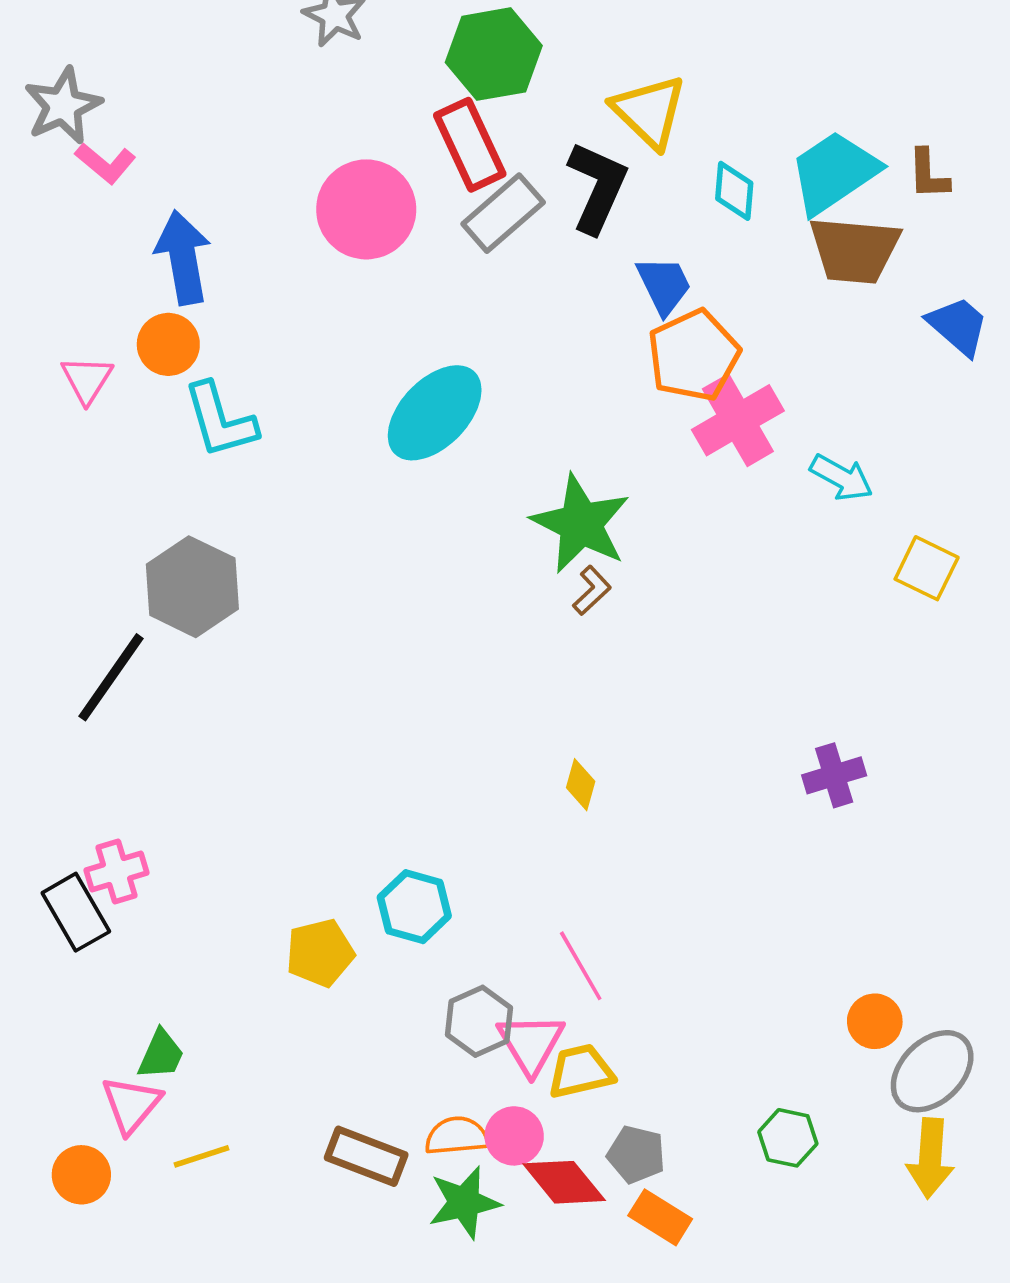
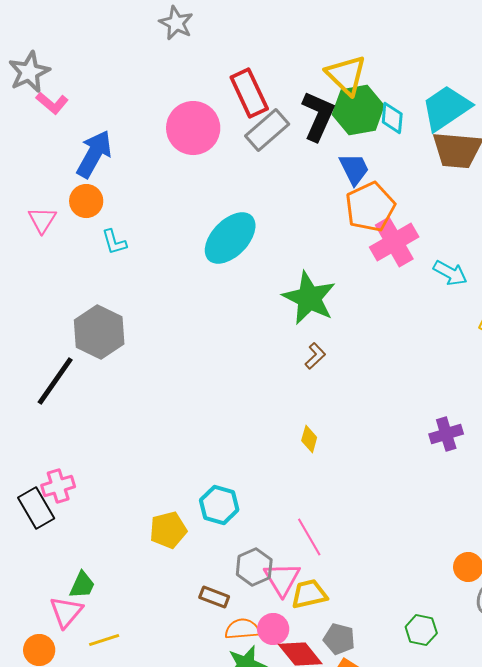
green hexagon: (494, 54) -> (358, 110), moved
blue arrow: (183, 257) -> (94, 154), turned 39
cyan L-shape: (220, 420) -> (114, 242), size x0.6
brown L-shape: (592, 590) -> (315, 356), moved
brown rectangle: (366, 1156) -> (214, 597), moved, size x0.7

